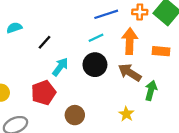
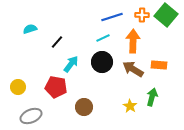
orange rectangle: (161, 51) -> (159, 65), moved
green arrow: (151, 90) -> (152, 97), moved
red pentagon: (43, 93) -> (56, 87), turned 30

